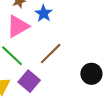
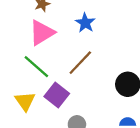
blue star: (44, 13) -> (85, 23), moved

